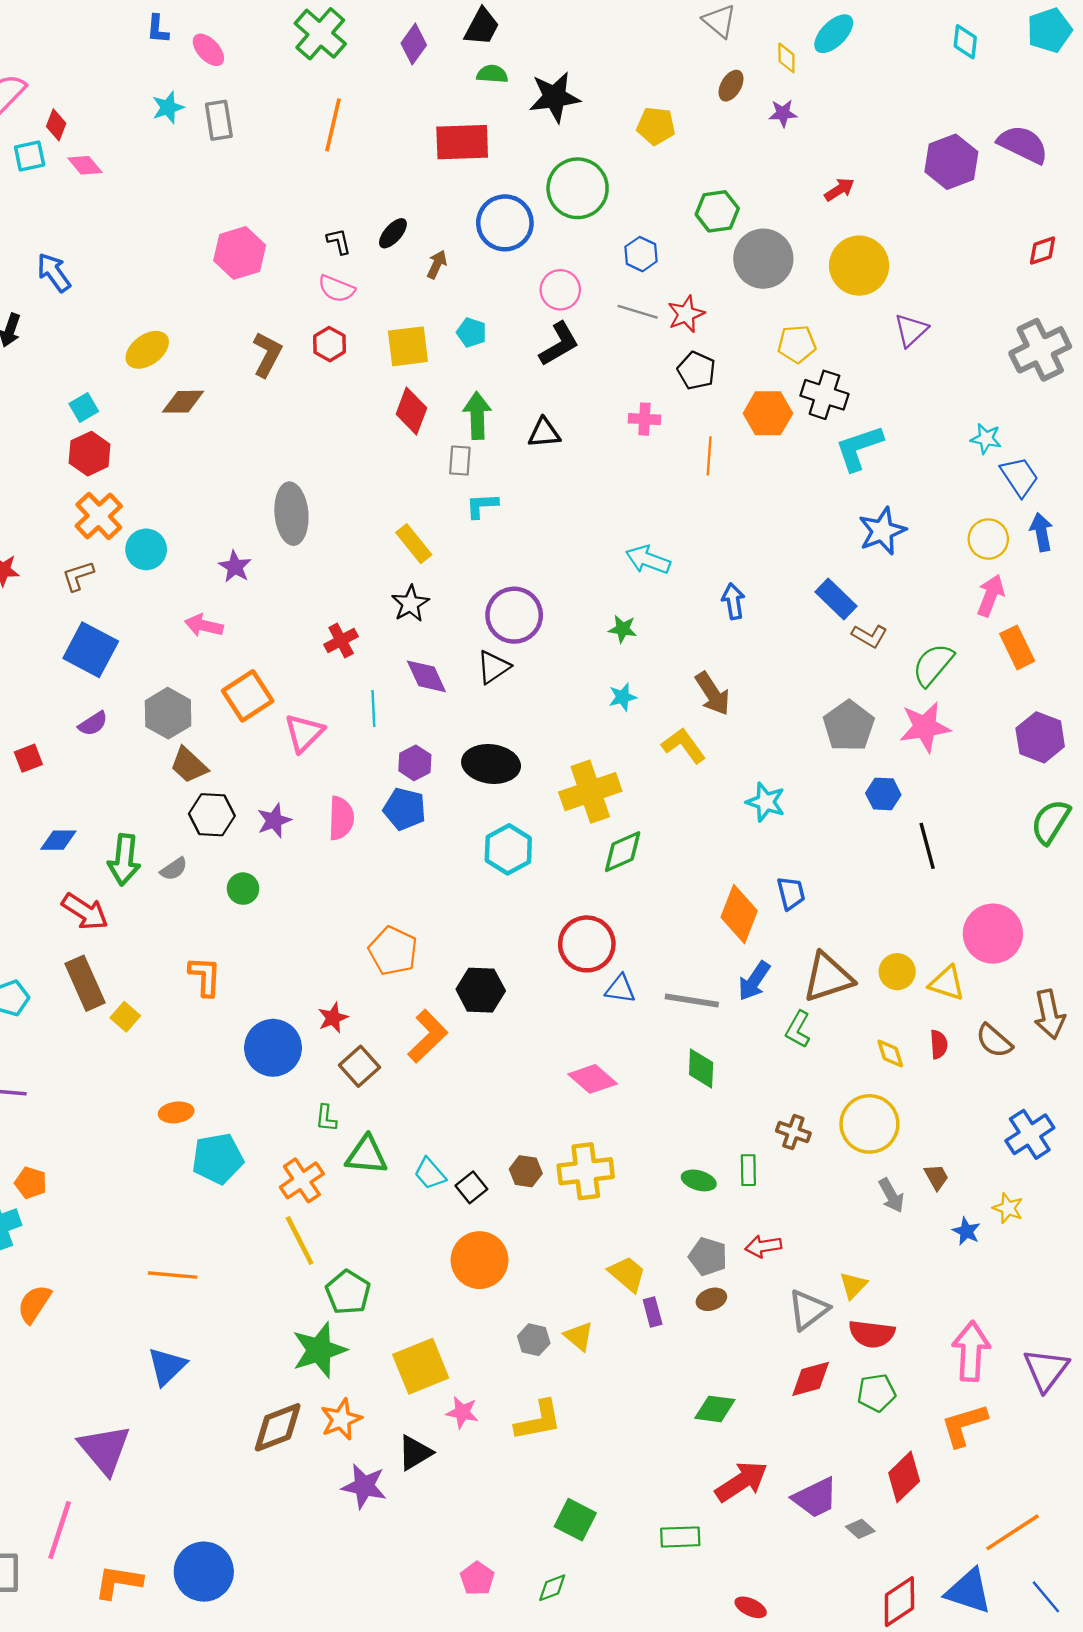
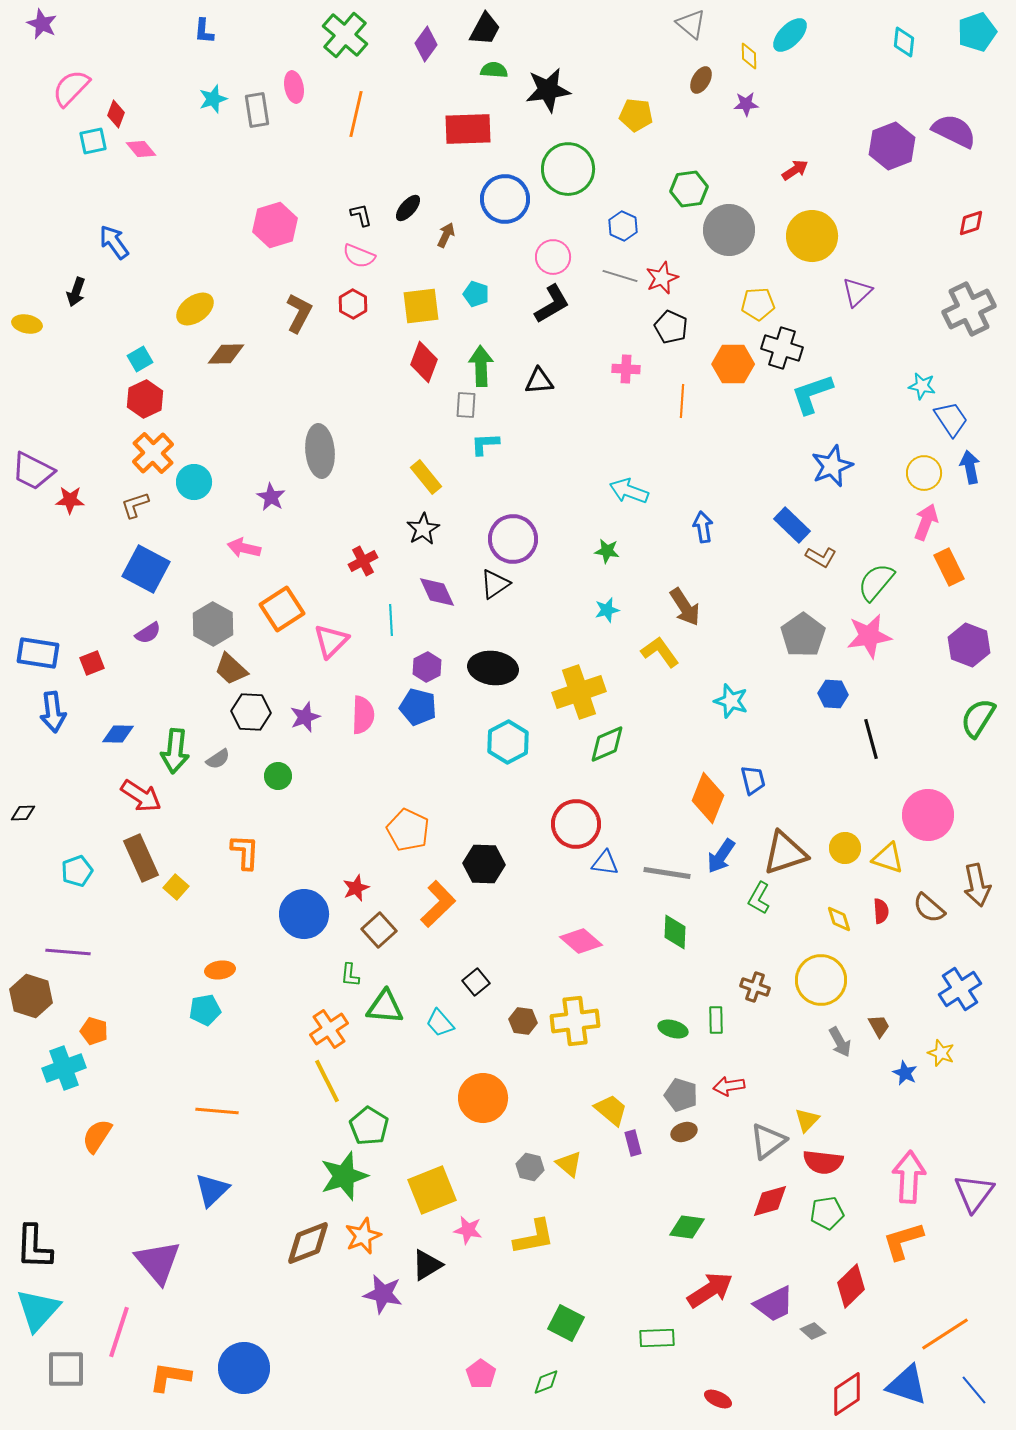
pink ellipse: (208, 50) -> (294, 87), moved, turned 32
cyan pentagon: (218, 1159) -> (205, 1010), moved, size x0.7
black square: (471, 1187) -> (476, 982), moved

